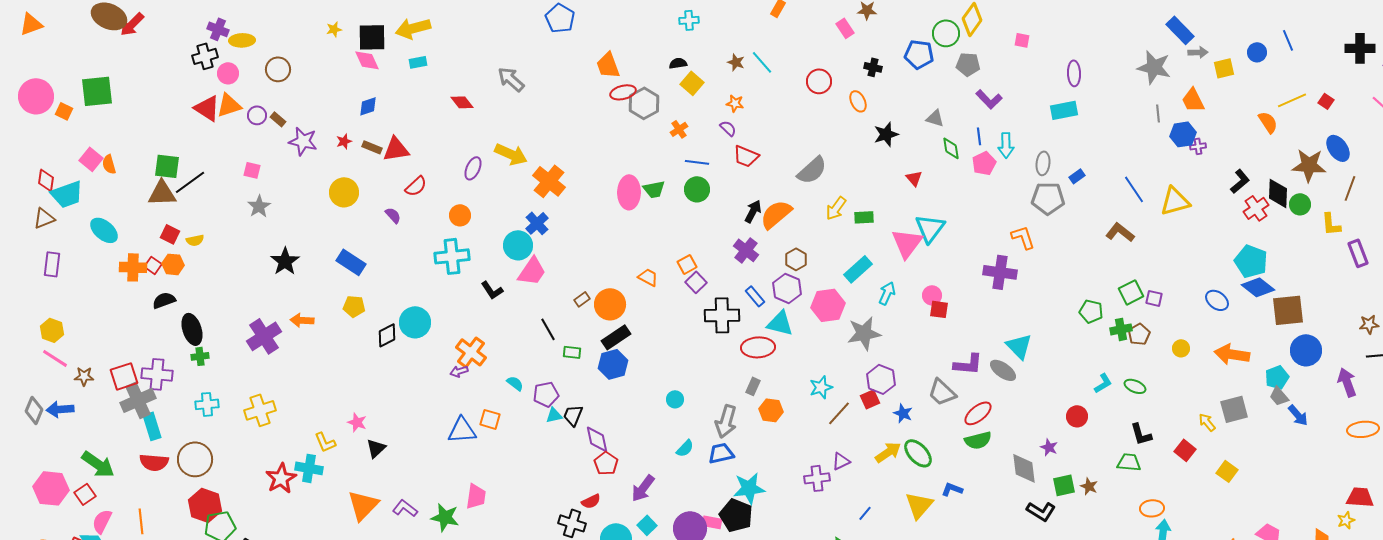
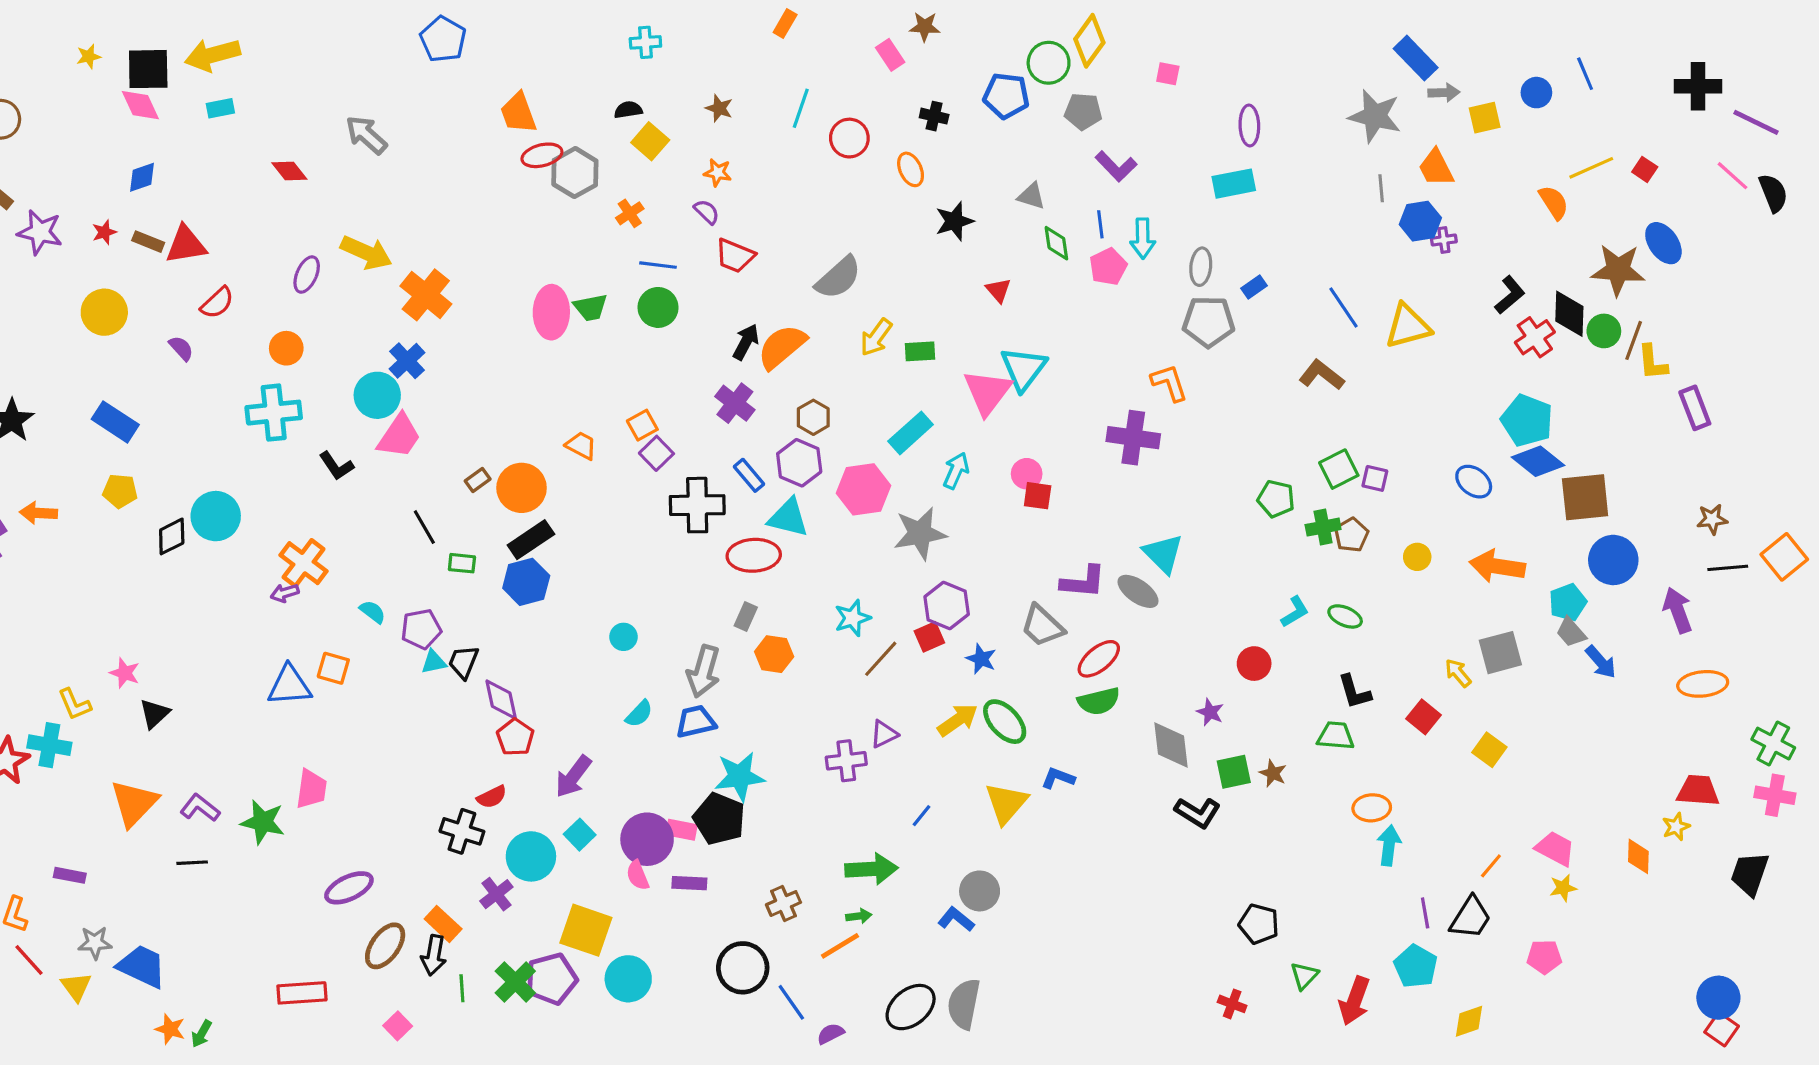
cyan line: (762, 62) -> (801, 108), moved, turned 60
brown line: (1350, 188) -> (1634, 340), moved

